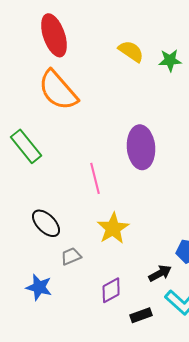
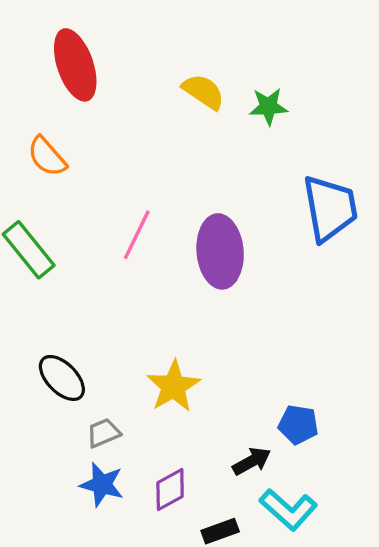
orange semicircle: (58, 90) -> (47, 157), moved, size x0.6
pink line: (95, 178) -> (137, 235), moved, turned 40
blue star: (39, 287) -> (102, 485), moved

